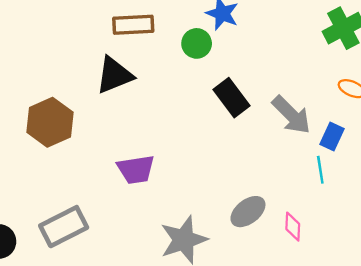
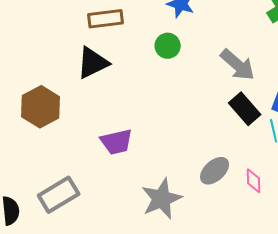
green circle: (197, 43) -> (168, 46), moved
black rectangle: (231, 98) -> (245, 109), moved
gray arrow: (291, 115) -> (238, 65), moved

